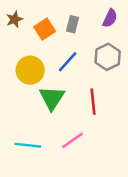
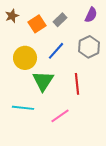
gray rectangle: (72, 24) -> (60, 20), turned 32
cyan line: (28, 145) -> (23, 108), moved

